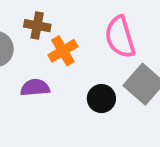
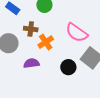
pink semicircle: (120, 37) -> (77, 33), turned -35

